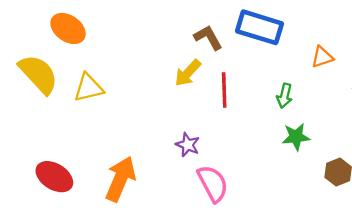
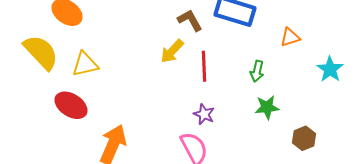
purple star: (188, 145) -> (204, 114), moved
red ellipse: (54, 177) -> (71, 105), moved

